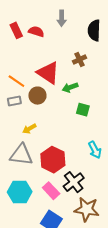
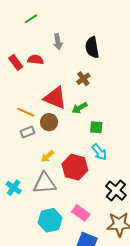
cyan arrow: (95, 150) -> (99, 152), moved
red hexagon: (53, 160) -> (75, 167), moved
black cross: (74, 182) -> (116, 191), moved

